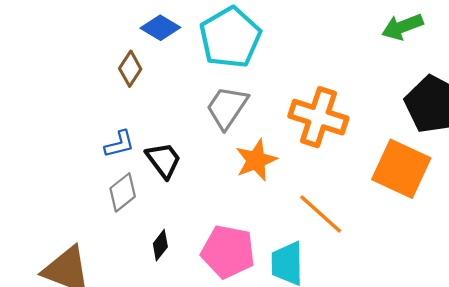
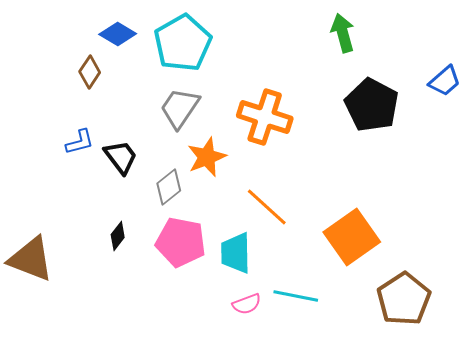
green arrow: (402, 27) -> (343, 33), turned 96
orange square: (401, 169) -> (352, 237), moved, turned 30
gray diamond: (123, 192) -> (169, 187), moved

